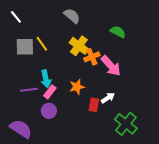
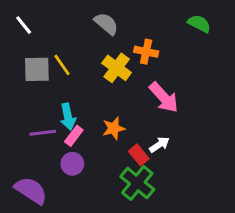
green semicircle: (118, 32) -> (199, 24), moved
orange cross: (92, 57) -> (146, 52), moved, turned 35
red rectangle: (94, 105) -> (139, 155), turned -48
green cross: (126, 124) -> (137, 183), moved

